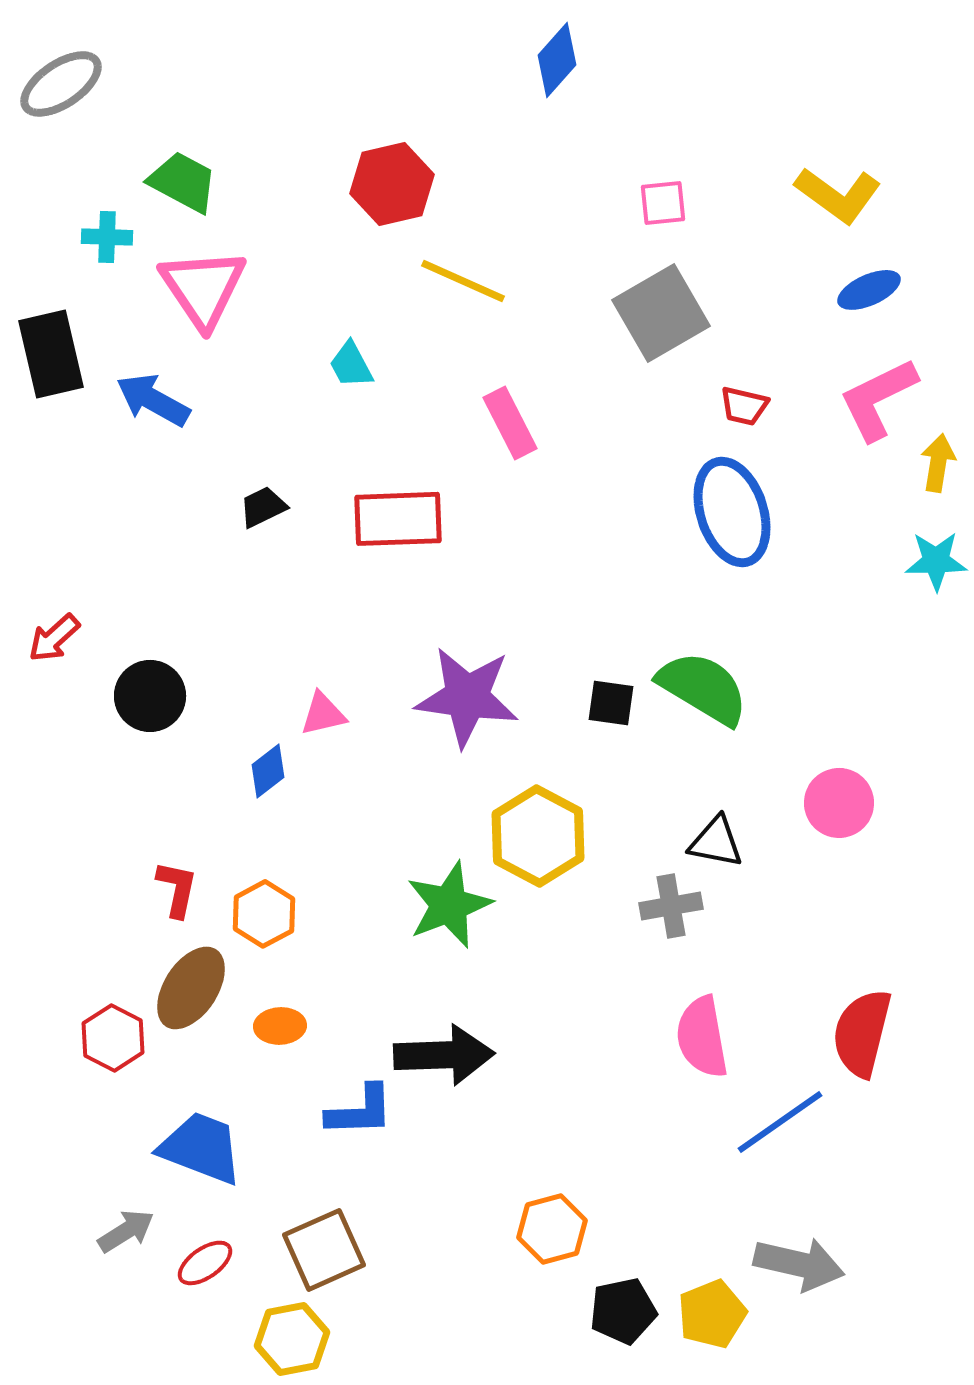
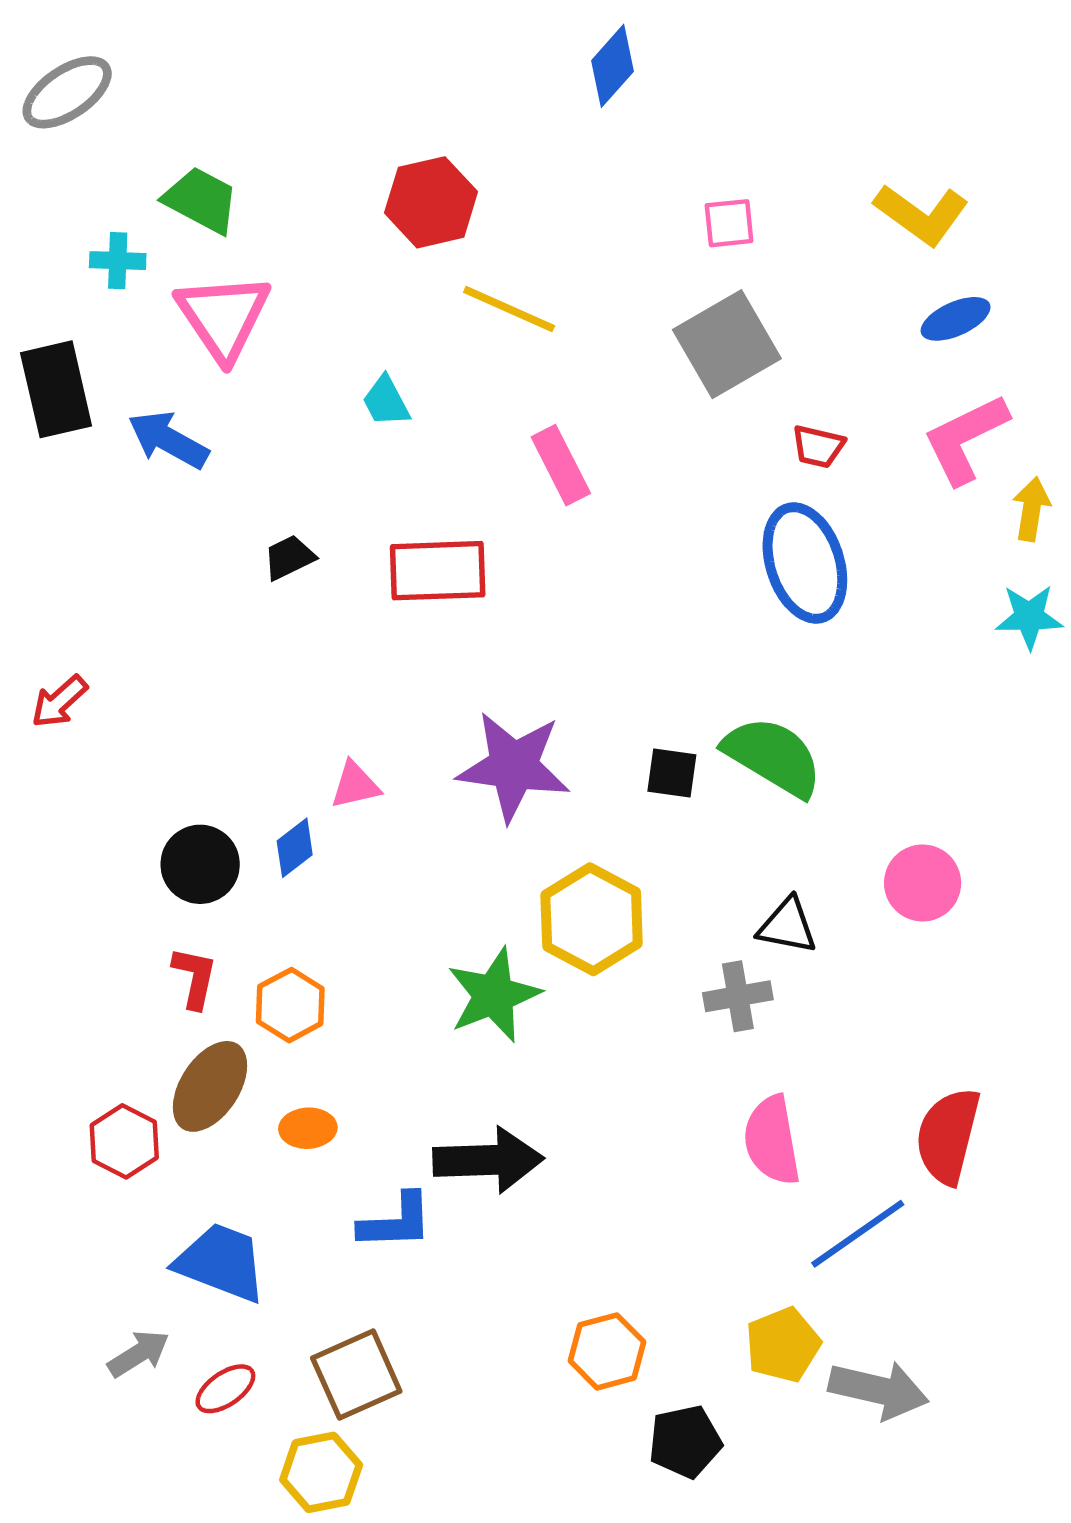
black circle: (150, 696) -> (200, 864), moved
yellow pentagon: (712, 1314) -> (783, 1345), moved

